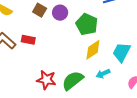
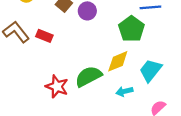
green pentagon: (87, 24) -> (131, 29), moved
green semicircle: (73, 81) -> (88, 76), moved

